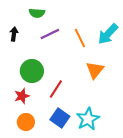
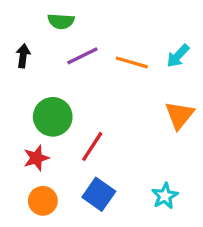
cyan arrow: (108, 34) -> (178, 56), size x0.7
orange line: (80, 38) -> (132, 62), turned -48
orange triangle: (95, 70) -> (180, 115), moved
cyan star: (88, 119) -> (165, 196), moved, size x0.7

